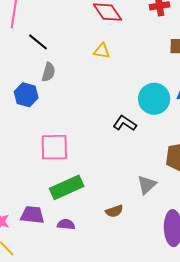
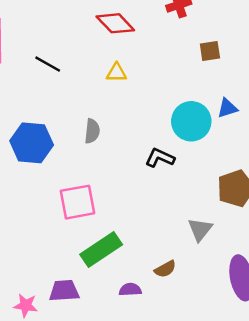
black line: (38, 42) -> (48, 64), moved
gray semicircle: (48, 72) -> (92, 131), moved
blue hexagon: (26, 95) -> (32, 143), size x1.4
purple semicircle: (66, 224) -> (130, 290), moved

